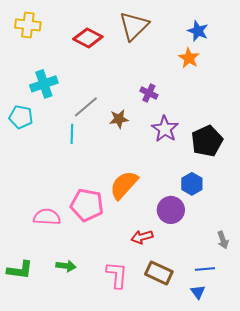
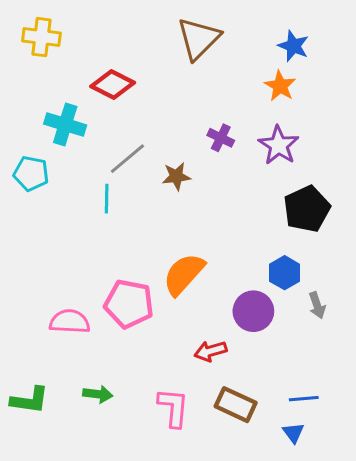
red diamond: (88, 38) -> (113, 84), moved
cyan cross: (44, 84) -> (65, 124), turned 36
purple star: (165, 129) -> (279, 145), moved
gray arrow: (223, 240) -> (317, 305), moved

